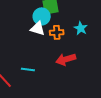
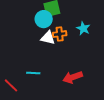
white triangle: (38, 28) -> (48, 38), moved
red arrow: (66, 59) -> (73, 77), moved

